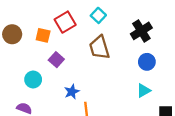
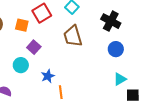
black cross: (141, 31) -> (111, 21), turned -30
cyan circle: (33, 79) -> (21, 65), moved
cyan triangle: (144, 91) -> (120, 79), moved

